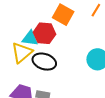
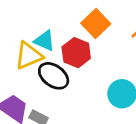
red hexagon: (44, 33) -> (76, 53), moved

